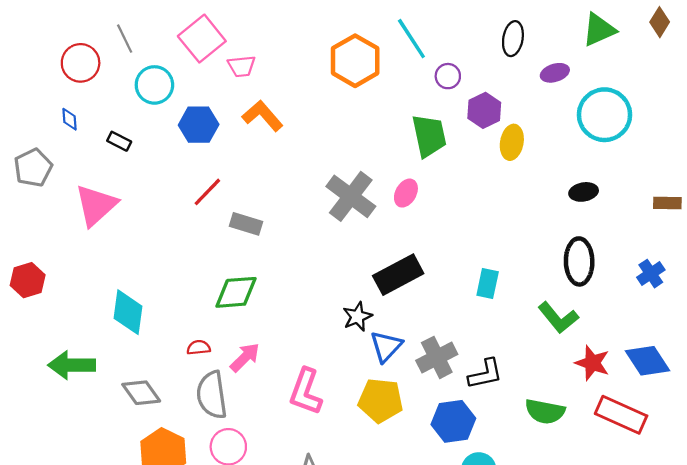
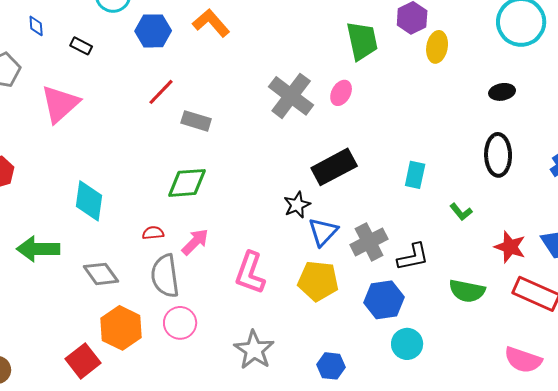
green L-shape: (558, 318) -> (461, 212), moved, size x0.6

